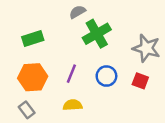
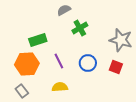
green cross: (97, 34) -> (80, 28), size x0.7
green rectangle: (33, 39) -> (38, 40), moved
purple line: (71, 74) -> (59, 61), turned -49

